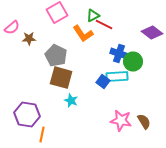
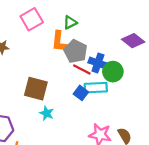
red line: (104, 24) -> (82, 69), moved
orange L-shape: (83, 34) -> (59, 42), turned 40
gray pentagon: (56, 56) -> (75, 51), moved

